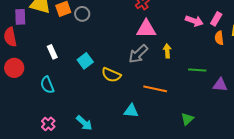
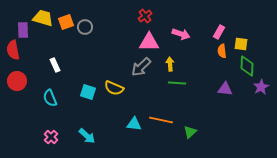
pink arrow: (194, 21) -> (181, 34), moved
cyan square: (85, 61) -> (88, 92), moved, turned -35
green line: (197, 70) -> (177, 83), moved
purple triangle: (220, 85) -> (225, 89), moved
orange line: (155, 89) -> (161, 120), moved

